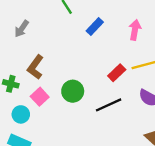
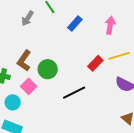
gray arrow: (22, 29) -> (28, 18), moved
green circle: (73, 91) -> (48, 69), moved
black line: (109, 105) -> (74, 93), moved

